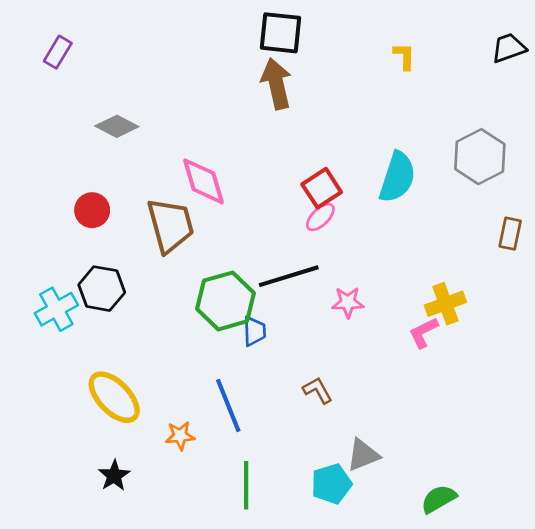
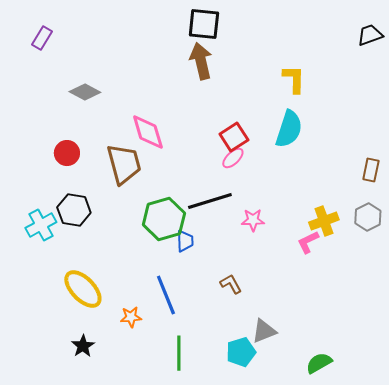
yellow L-shape: (404, 56) -> (294, 79), moved, size x1.4
gray hexagon: (480, 157) -> (368, 217), moved, size x0.7

